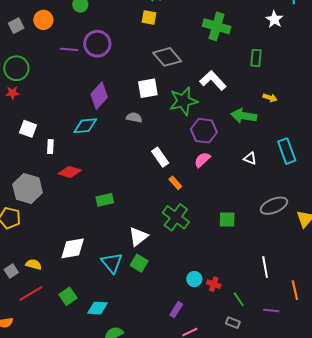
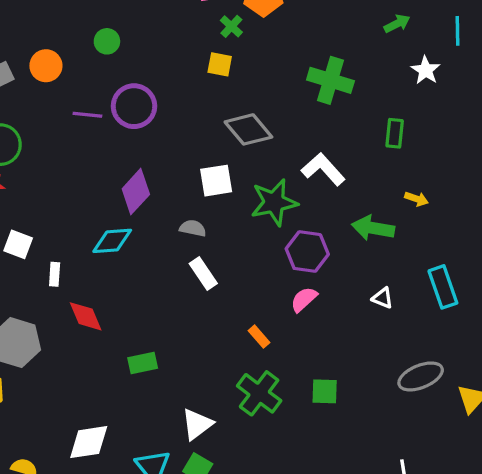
white rectangle: (160, 157) -> (203, 273), moved
red diamond: (70, 172) -> (86, 316), turned 50
green square: (227, 219) -> (325, 391), moved

